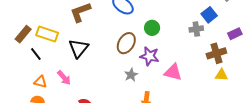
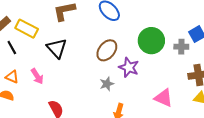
green circle: (152, 28) -> (151, 41), moved, size x1.6
black triangle: (79, 48) -> (57, 48), turned -30
pink triangle: (173, 72) -> (163, 98), moved

